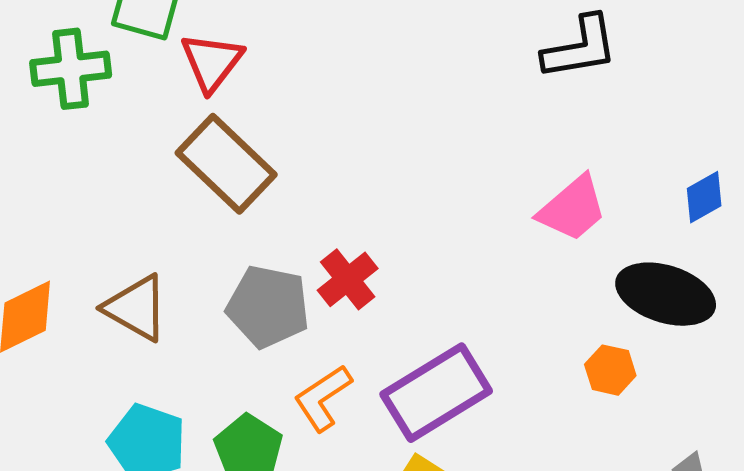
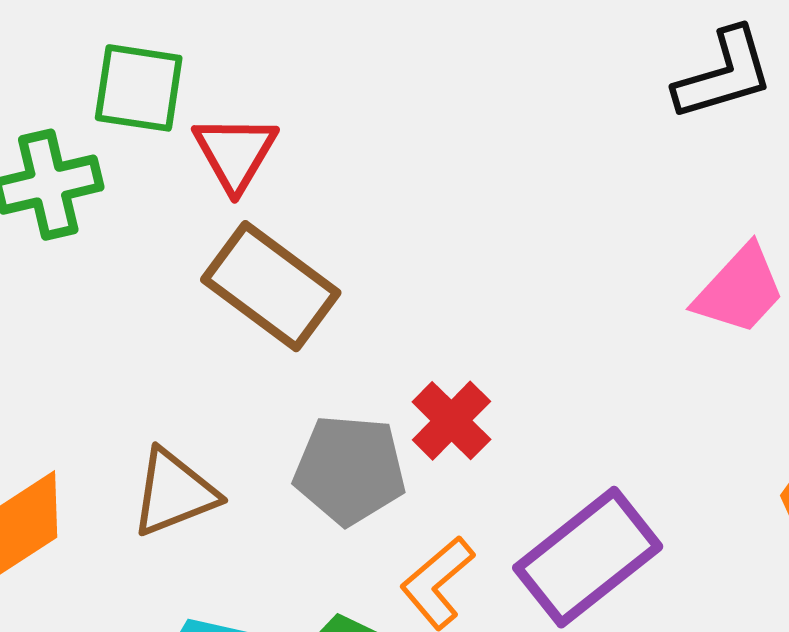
brown triangle: (136, 308) -> (174, 493), turned -44

